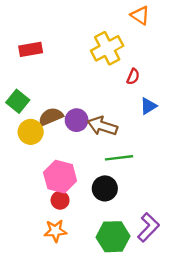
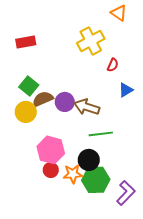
green square: (18, 101) -> (29, 86), moved
orange star: (55, 231) -> (73, 174), moved
green hexagon: (113, 237) -> (96, 180), moved

